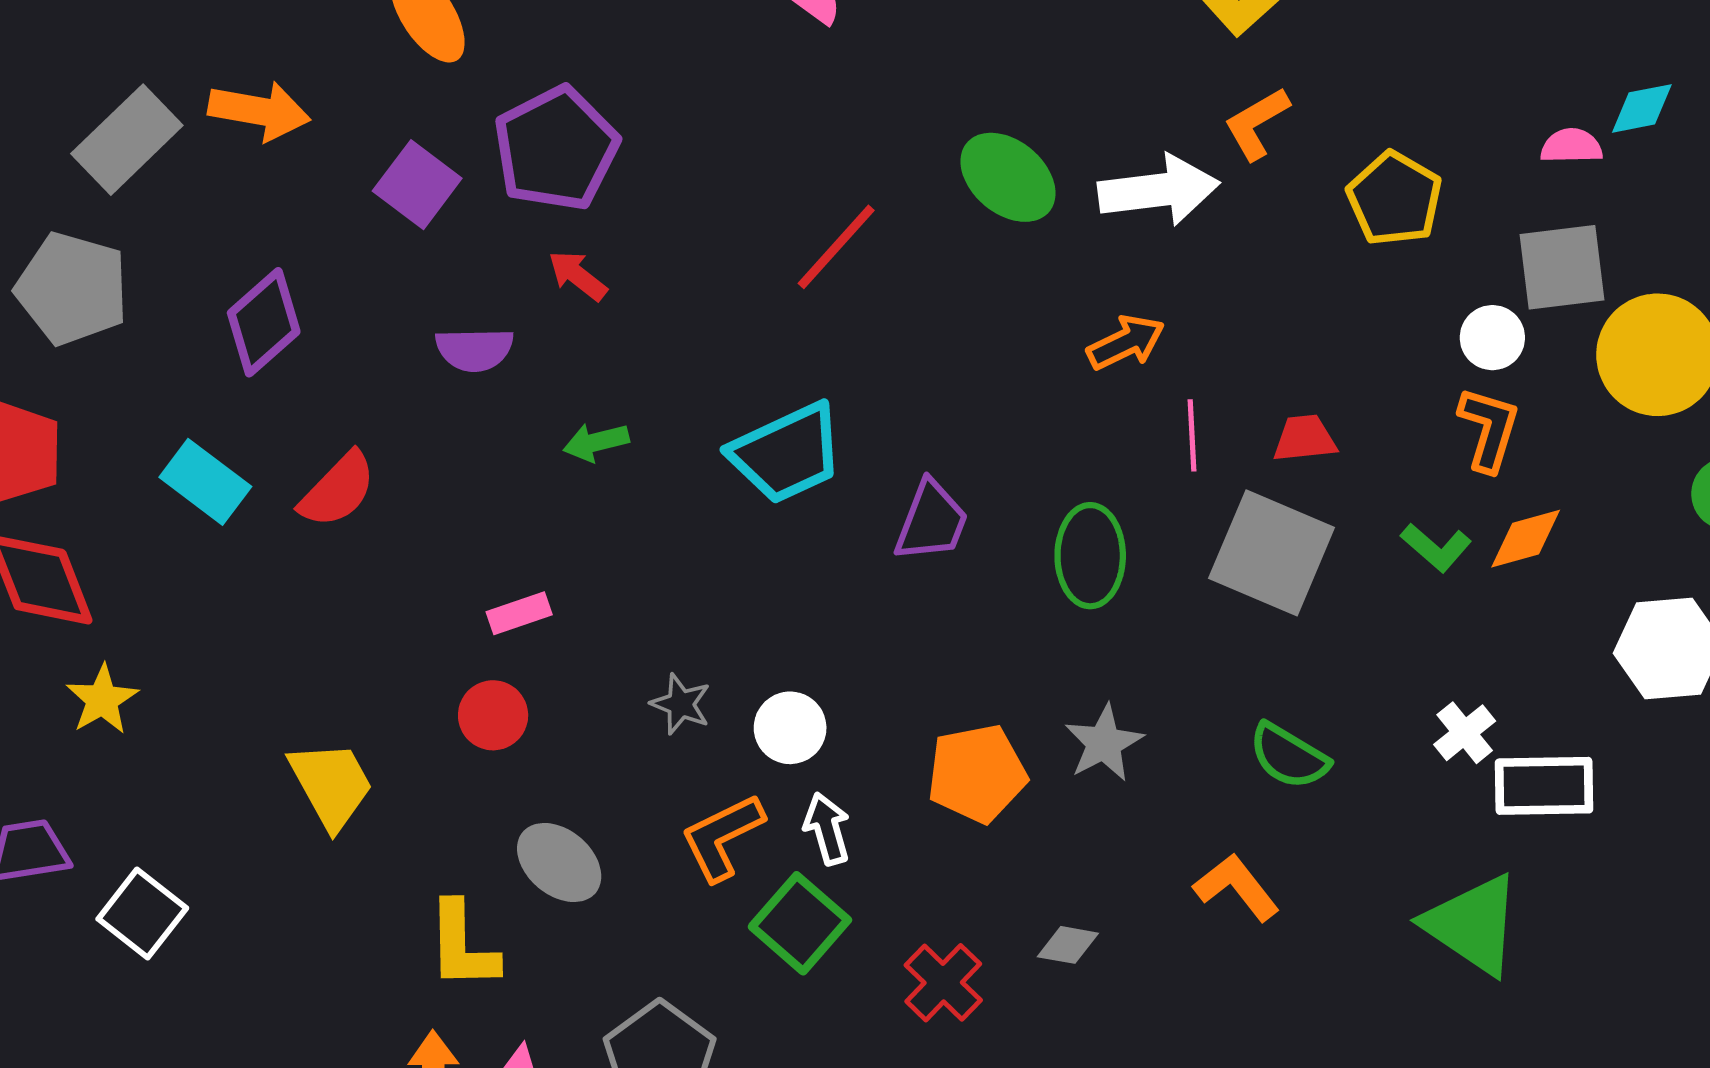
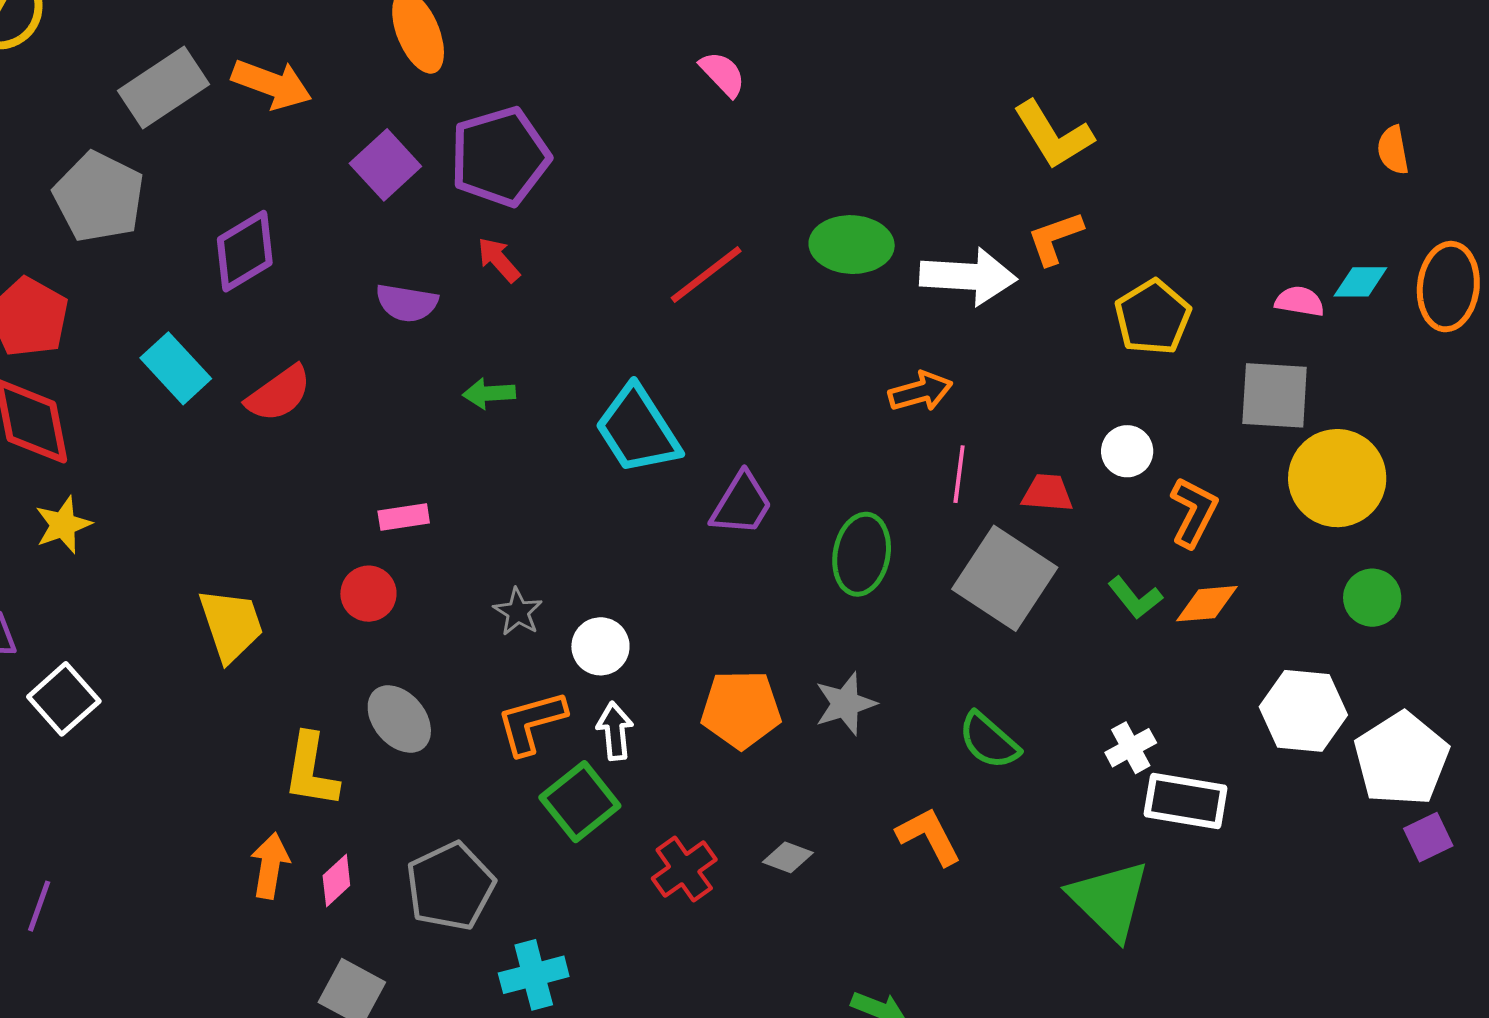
green ellipse: (1008, 177) -> (852, 245), turned -48
white circle: (1492, 338) -> (1127, 451), moved
cyan trapezoid: (787, 453) -> (638, 430), turned 72

